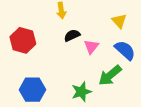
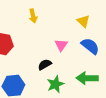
black semicircle: (72, 35) -> (45, 65), moved
green arrow: (110, 75) -> (87, 78), moved, turned 45

